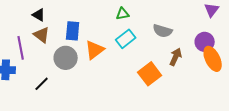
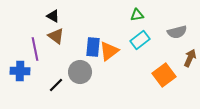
blue rectangle: (73, 31) -> (93, 47), moved
gray semicircle: (163, 31) -> (177, 32), turned -30
gray circle: (66, 58) -> (80, 72), moved

